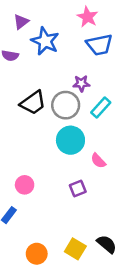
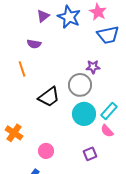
blue star: (45, 41) -> (69, 17), moved
black trapezoid: (33, 103) -> (49, 97), moved
cyan rectangle: (101, 108) -> (109, 111), moved

